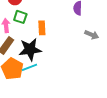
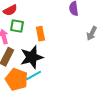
gray arrow: (92, 35) -> (92, 33), turned 104

